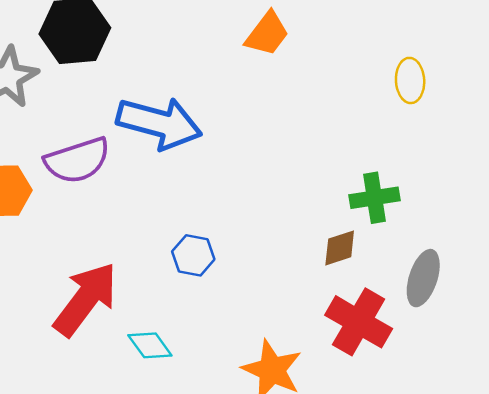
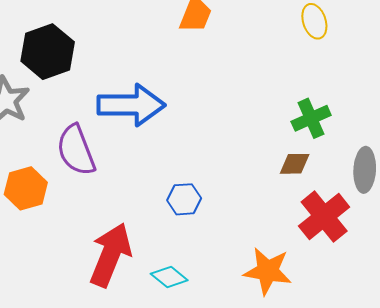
purple semicircle: (77, 160) -> (76, 150), turned 102
brown diamond: (340, 248) -> (295, 164), turned 32
red cross: (359, 322) -> (324, 217), turned 36

